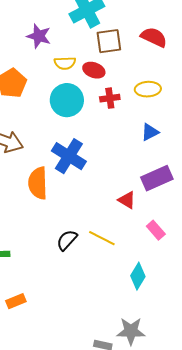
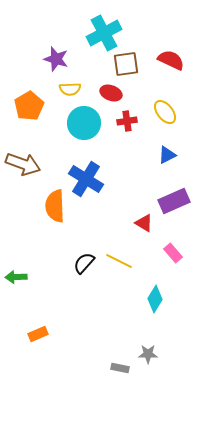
yellow semicircle: (65, 63) -> (70, 89), moved
yellow ellipse: (148, 89) -> (165, 112), turned 55
orange rectangle: (16, 301) -> (38, 334), moved
gray star: (131, 331) -> (148, 354), size x0.7

